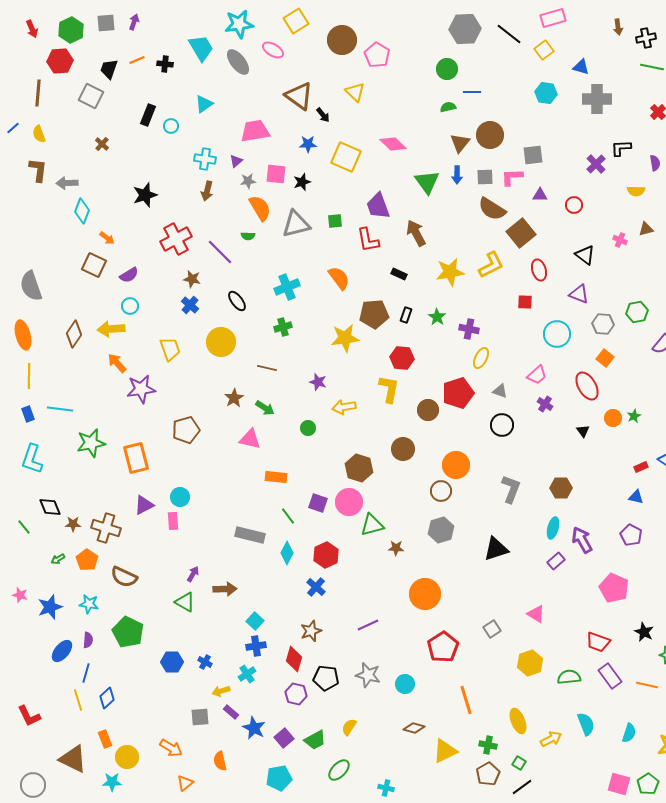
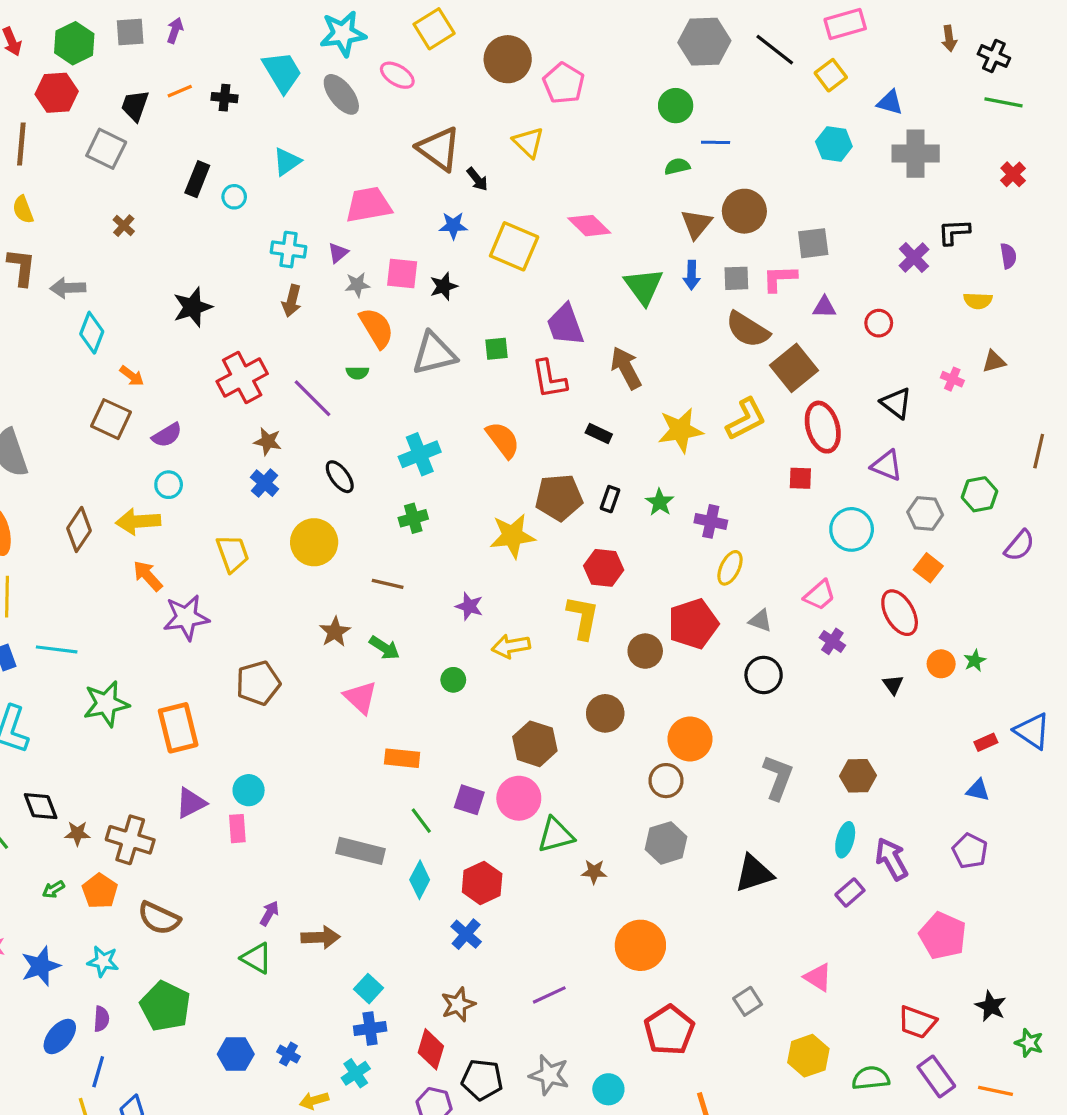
black cross: (646, 38) -> (994, 56), turned 36
red ellipse: (539, 270) -> (823, 427), size x1.4
pink triangle: (250, 439) -> (360, 697), turned 30

